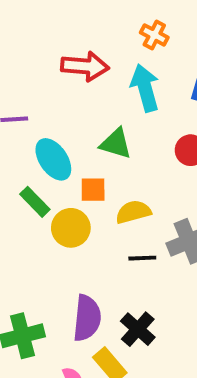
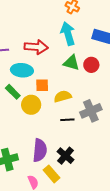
red arrow: (85, 66) -> (36, 47), moved
green triangle: (116, 143) -> (71, 63), moved
cyan ellipse: (53, 159) -> (22, 70), turned -50

